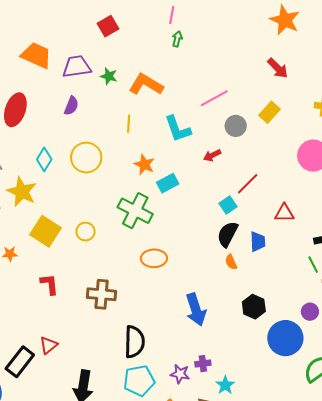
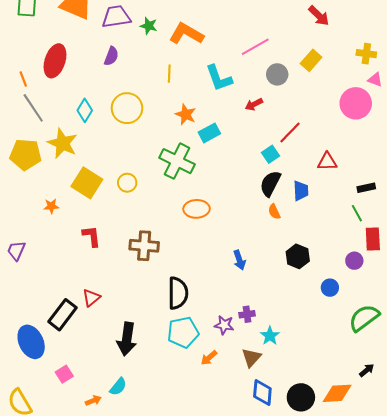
blue arrow: (196, 310) -> (239, 260), size x0.6
blue circle: (285, 338) -> (330, 288), size x0.5

